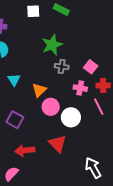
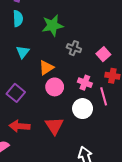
green star: (52, 45) -> (53, 25), moved
pink cross: (80, 88) -> (85, 83), moved
white circle: (71, 117) -> (83, 109), moved

